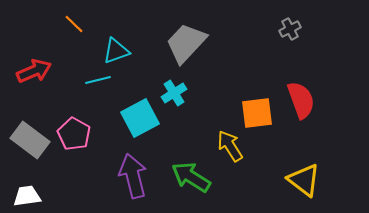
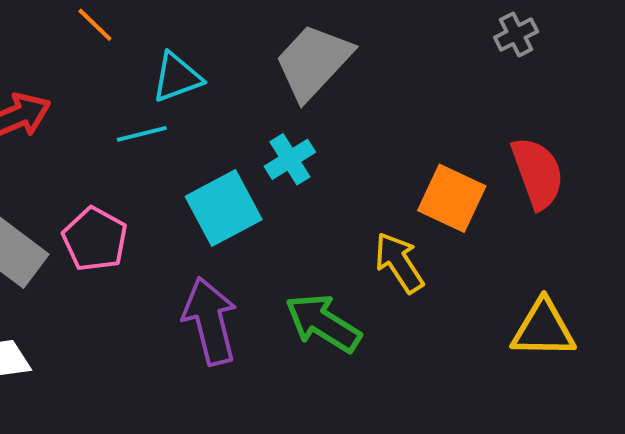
orange square: (257, 113) -> (452, 198), turned 32
yellow triangle: (304, 180) -> (543, 329), turned -36

